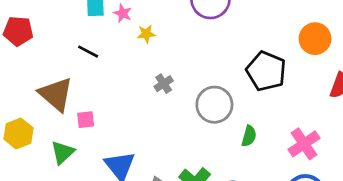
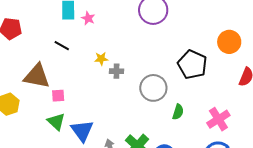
yellow star: (146, 34) -> (101, 59), moved
gray cross: (164, 84) -> (117, 71), turned 32
brown triangle: (56, 94) -> (37, 76), turned -32
green triangle: (63, 152) -> (56, 122), moved, turned -36

